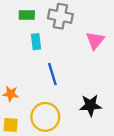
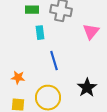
black star: (90, 105) -> (87, 88), turned -30

